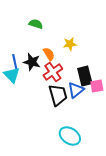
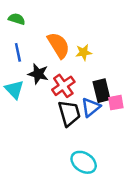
green semicircle: (36, 24) -> (17, 19), moved
orange semicircle: (49, 54) -> (59, 45), moved, size x1.6
blue line: (15, 62) -> (18, 52), moved

